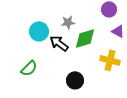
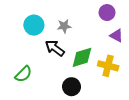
cyan circle: (39, 31) -> (34, 25), moved
green diamond: (85, 38) -> (82, 57), moved

